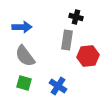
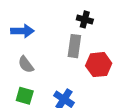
gray semicircle: (25, 56) -> (26, 65), size x0.7

